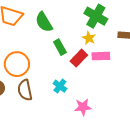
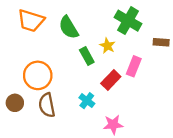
yellow star: (89, 38) -> (107, 46), moved
pink rectangle: (101, 56) -> (134, 66), turned -66
red rectangle: (79, 58) -> (111, 80), moved

